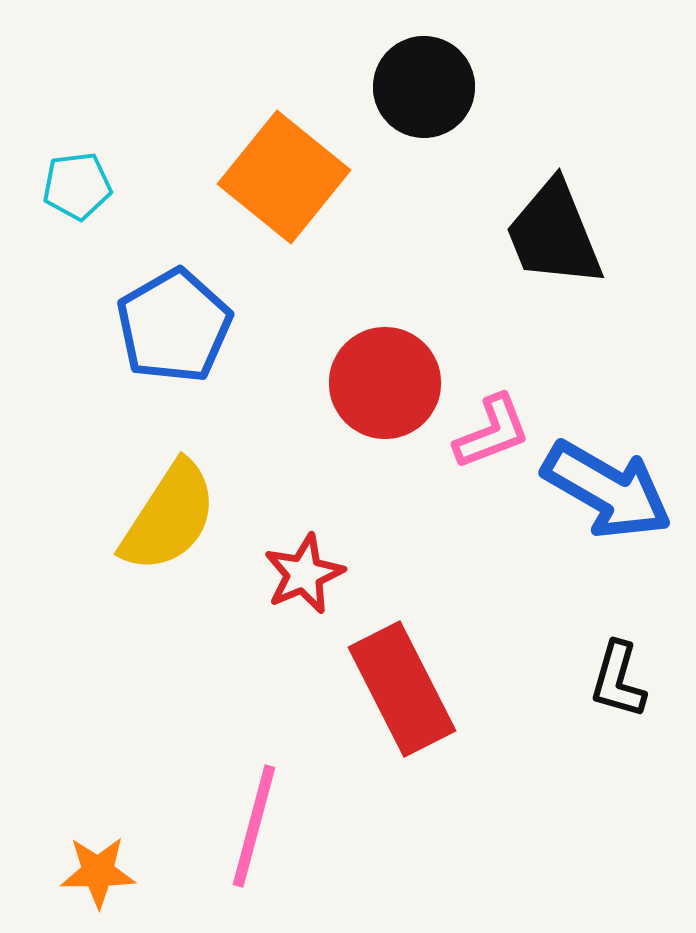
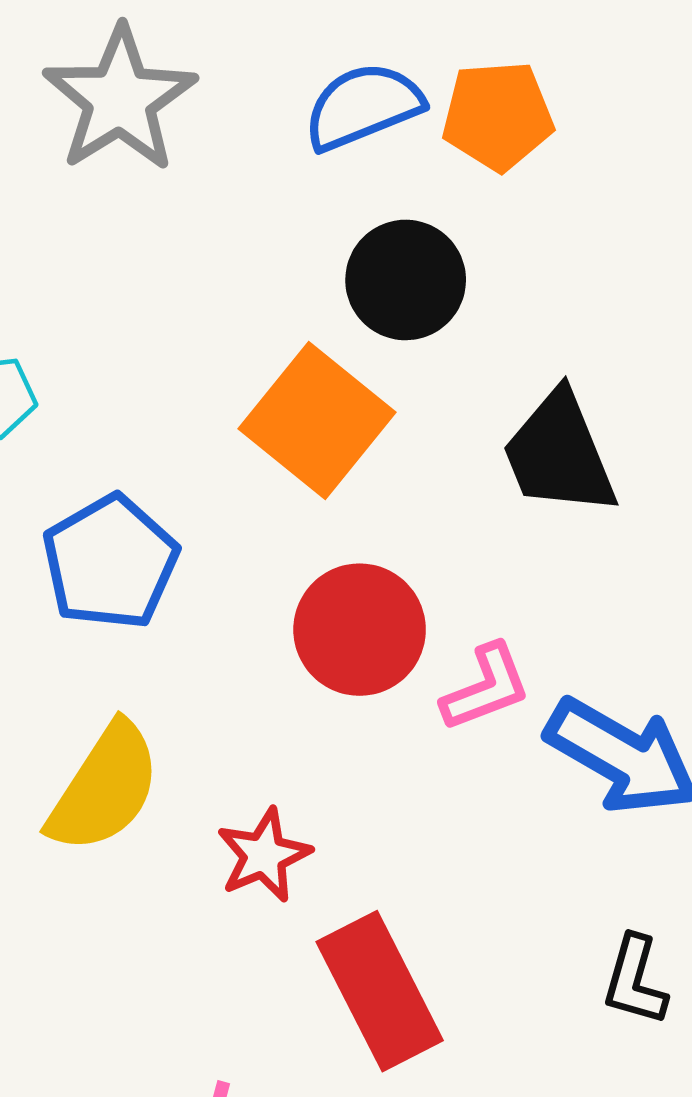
orange square: (284, 177) -> (317, 421), moved

